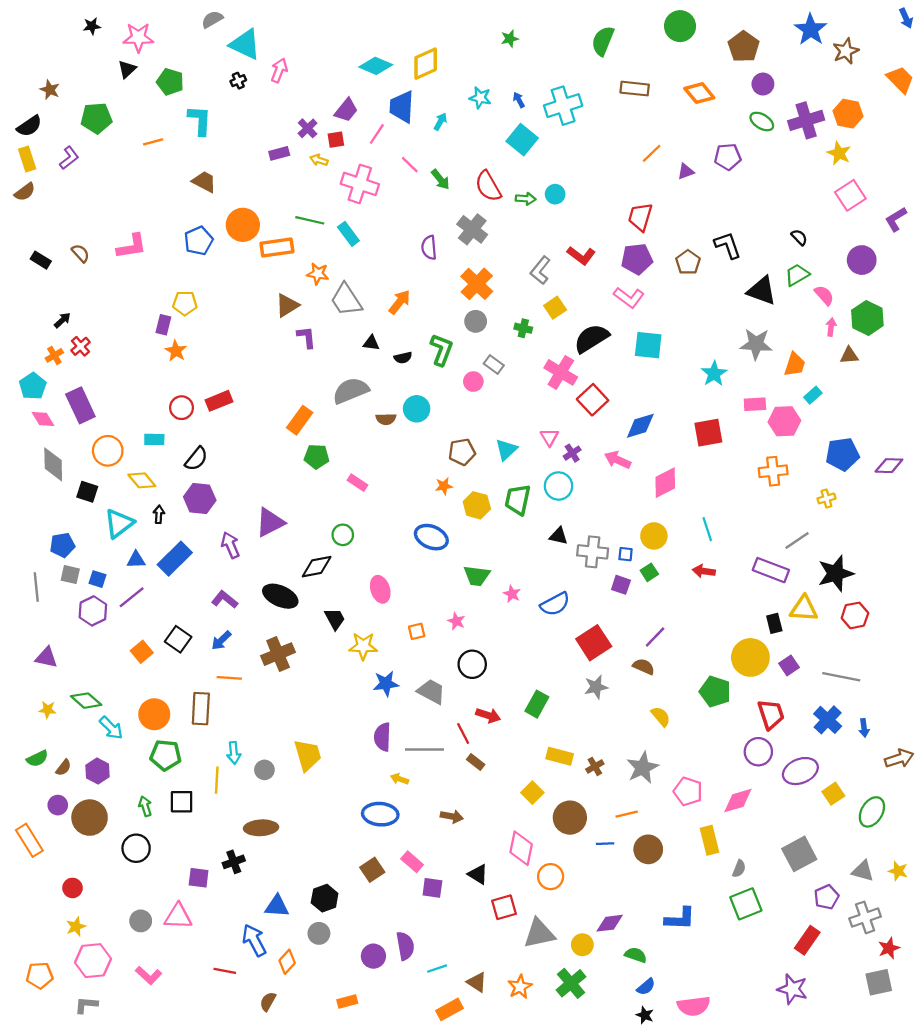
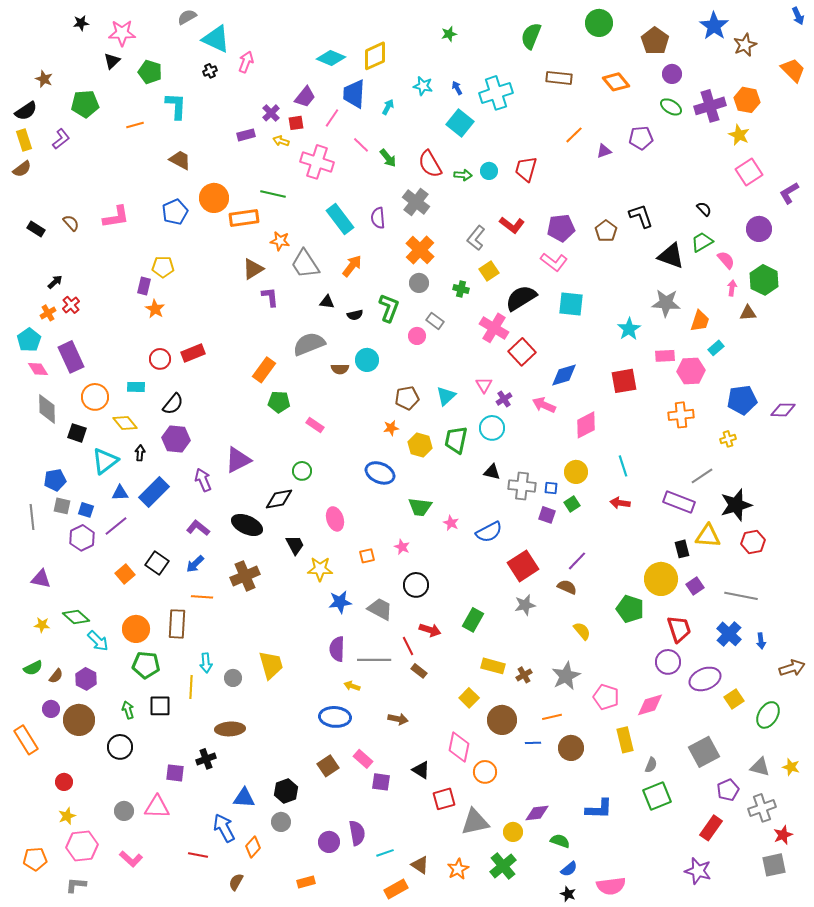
red trapezoid: (640, 217) -> (526, 169), moved
cyan rectangle: (348, 234) -> (340, 219), moved, size x1.4

